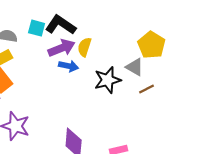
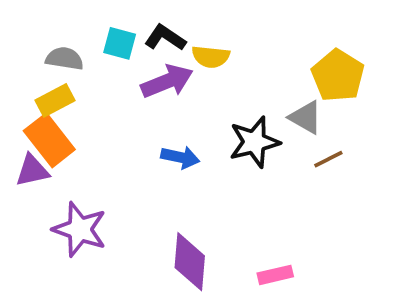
black L-shape: (61, 25) -> (165, 38), size x0.7
yellow semicircle: (85, 47) -> (211, 57), moved, turned -102
blue arrow: (69, 66) -> (180, 157), moved

